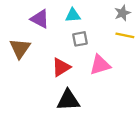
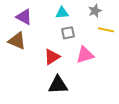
gray star: (122, 13) -> (95, 11), moved
purple triangle: (40, 19) -> (24, 17), moved
brown triangle: (20, 48) -> (17, 41), turned -42

